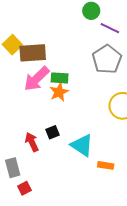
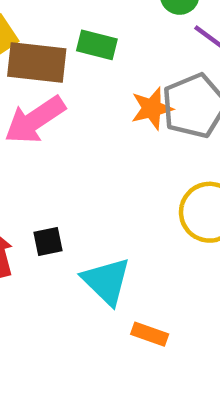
green rectangle: (60, 78) -> (97, 45), moved
orange star: (59, 92) -> (152, 108), moved

